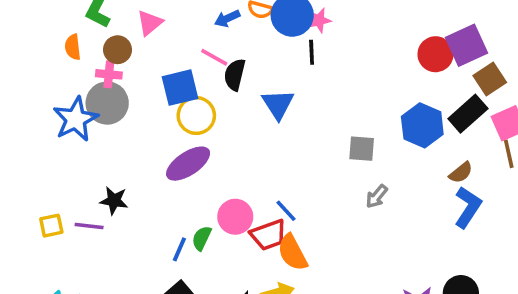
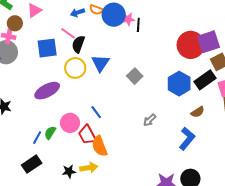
black line: (312, 52) -> (138, 25), moved
red circle: (436, 54) -> (191, 45), size x1.4
yellow circle: (196, 116) -> (75, 68), moved
gray square: (362, 149) -> (135, 76), moved, turned 35
blue L-shape: (468, 207) -> (187, 139), moved
blue line: (286, 211) -> (96, 112), moved
red trapezoid: (268, 235) -> (87, 135), turned 75

